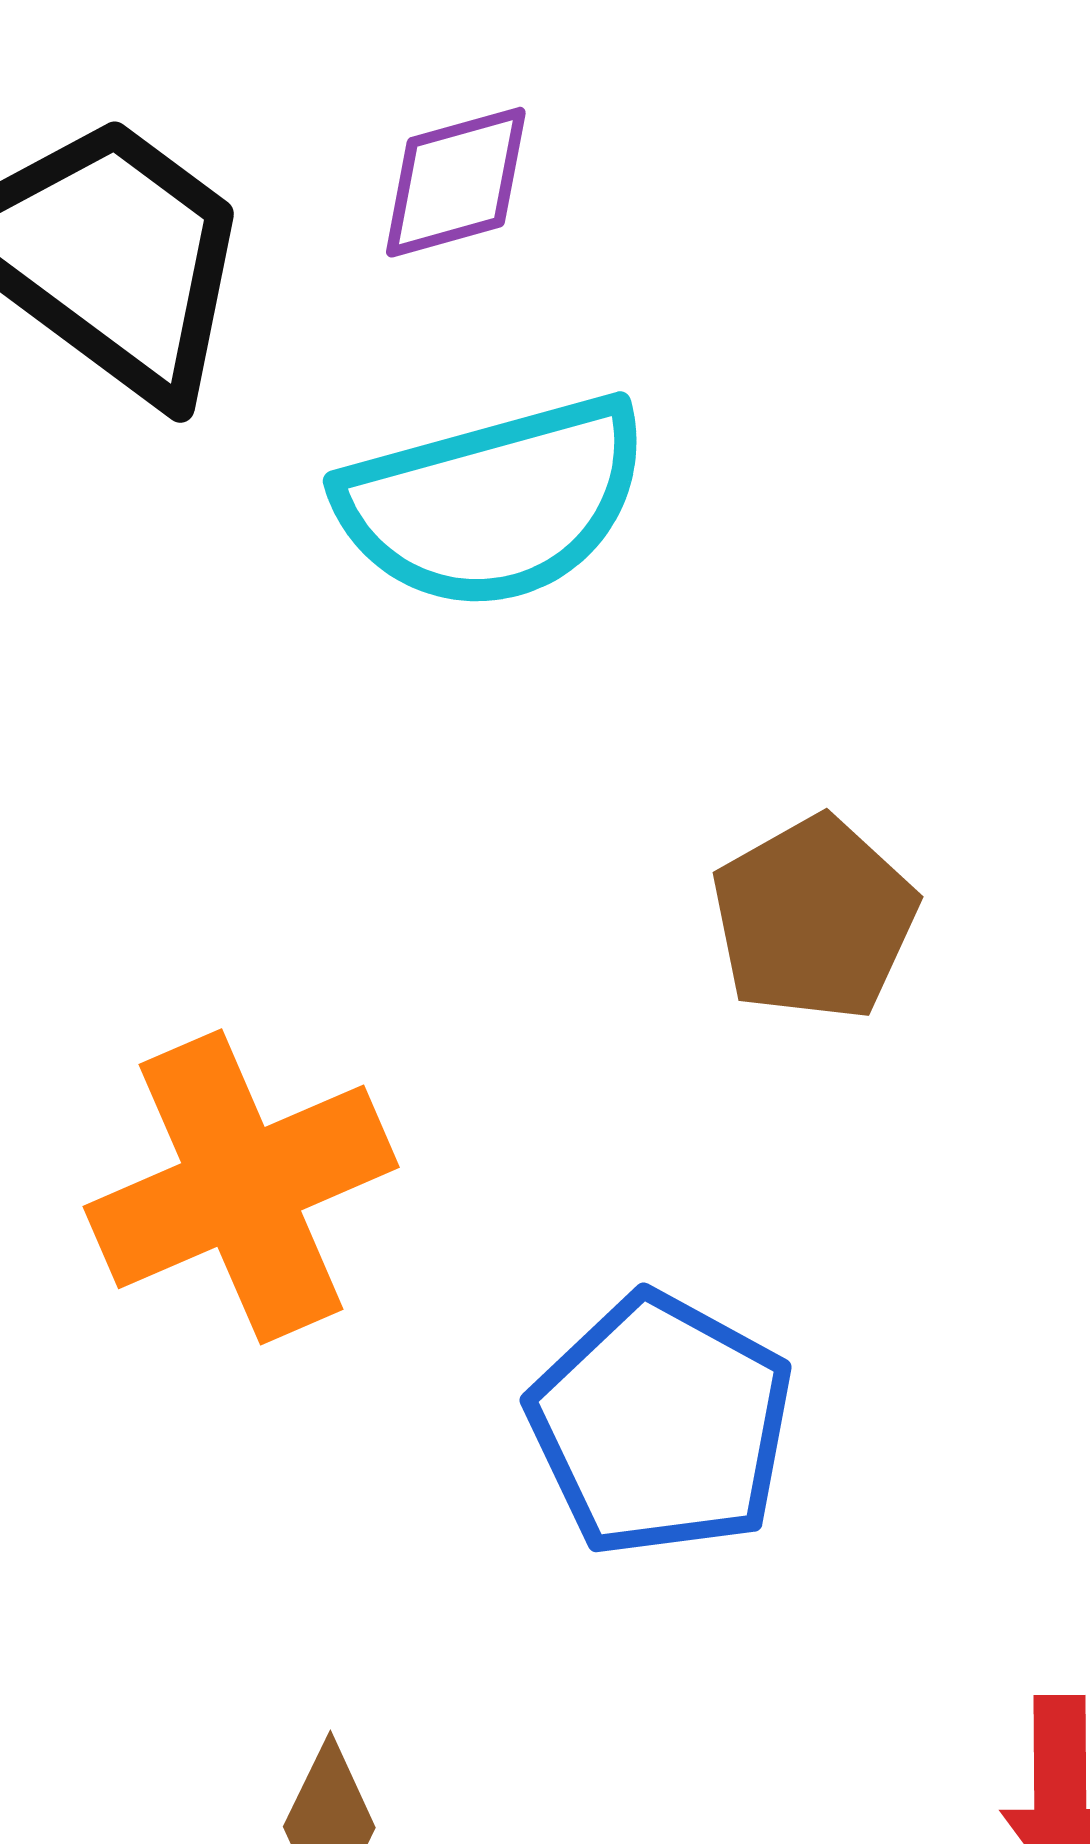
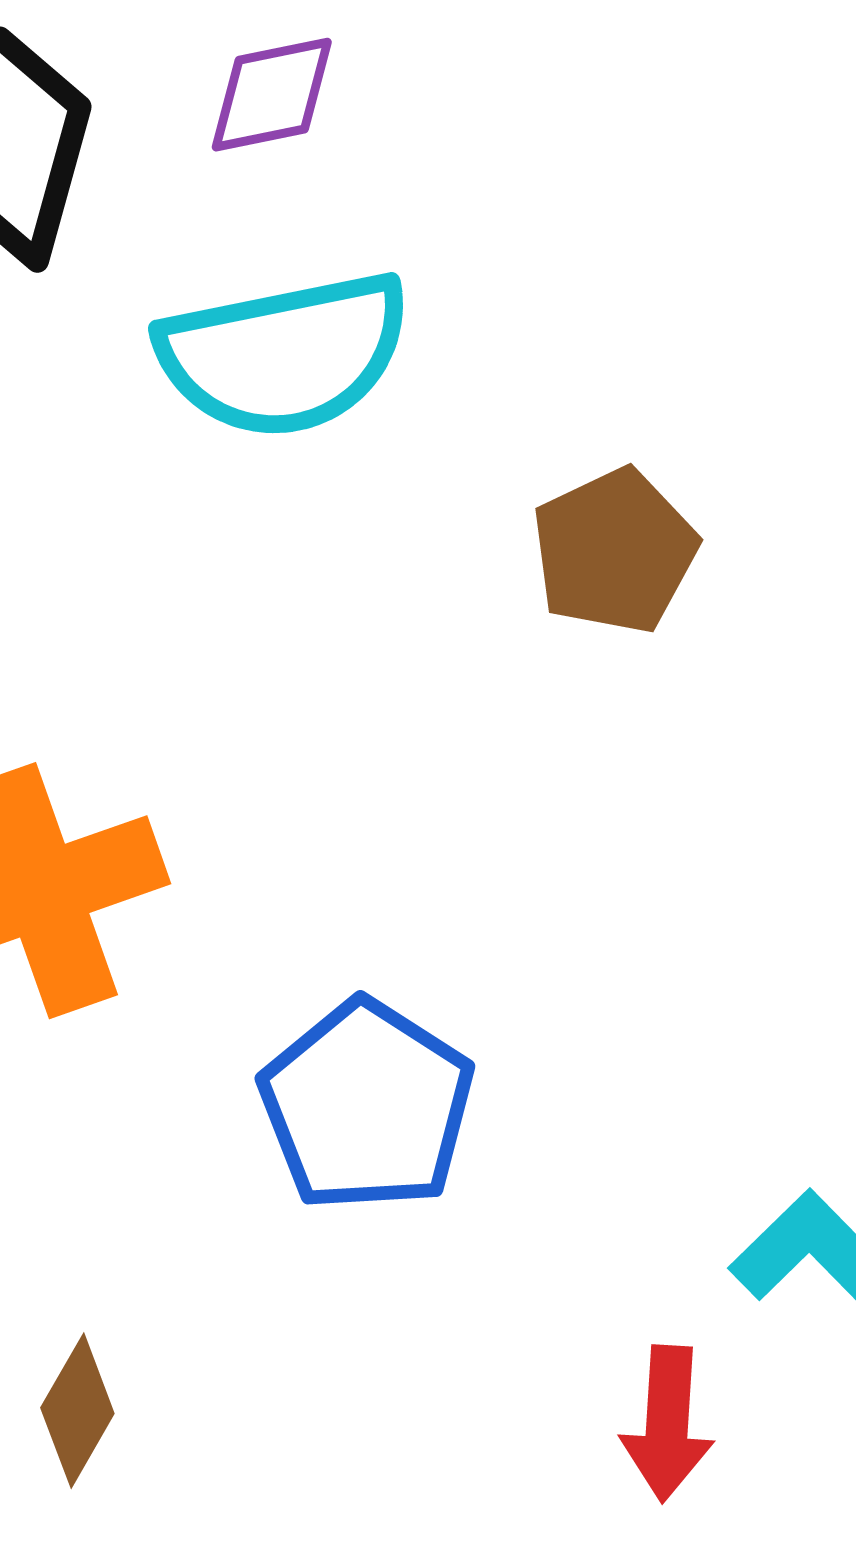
brown pentagon: (814, 919) -> (614, 551), moved

